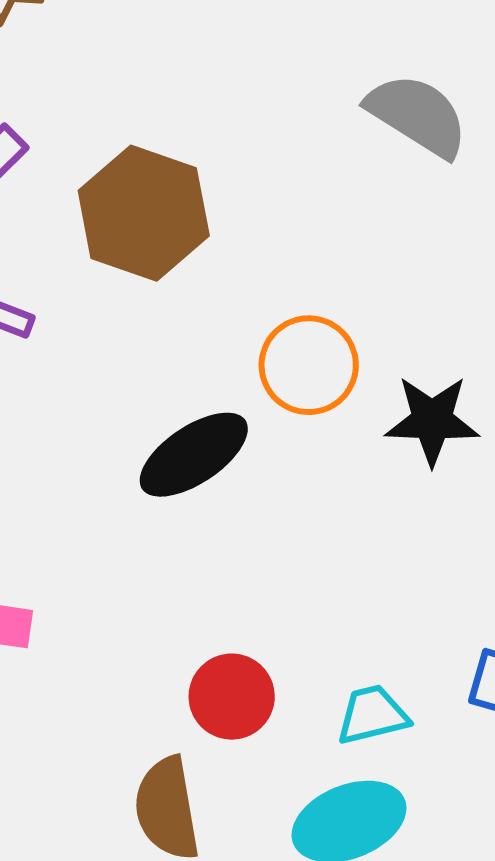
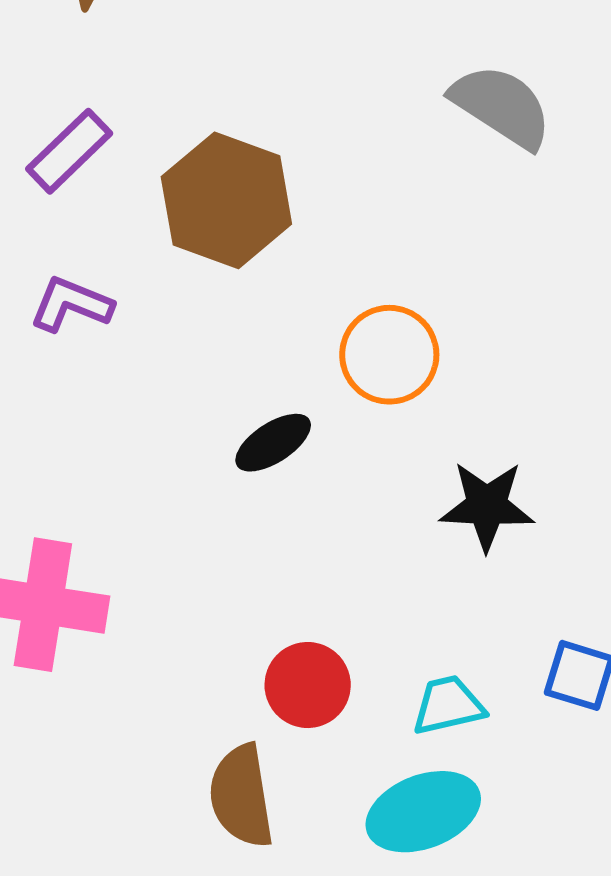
black star: (432, 420) -> (487, 506), moved
black ellipse: (194, 455) -> (273, 443), size x0.7

